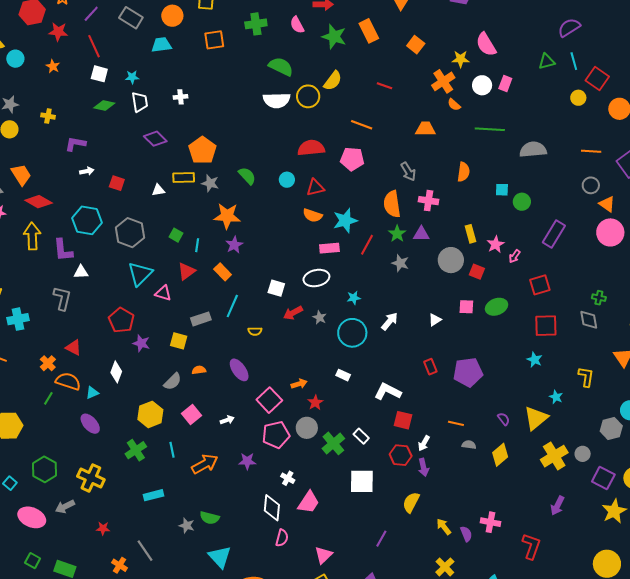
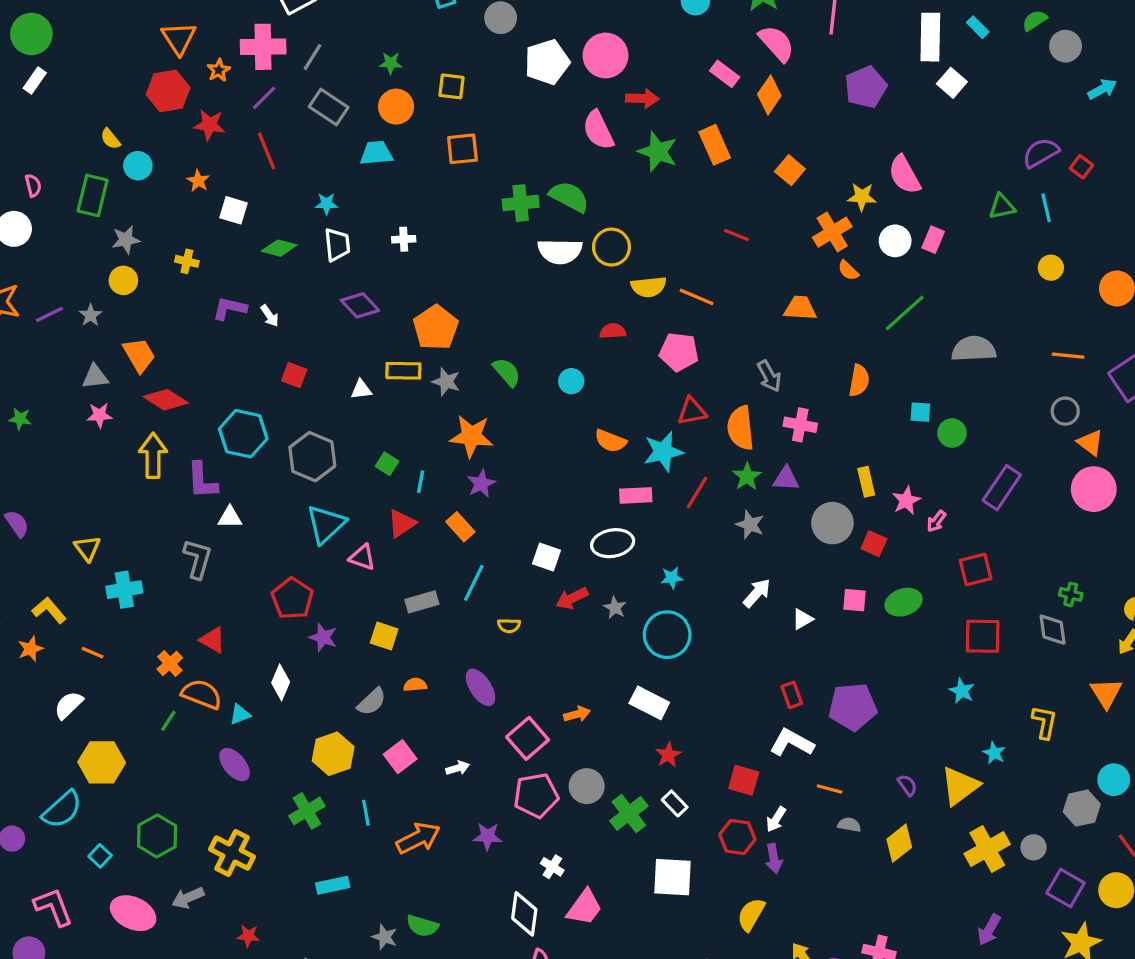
green cross: (256, 24) -> (521, 203), moved
pink semicircle: (297, 25) -> (598, 130), size x1.4
white square: (99, 74) -> (234, 210), moved
red square: (597, 78) -> (1081, 167), moved, size x0.6
yellow semicircle: (333, 81) -> (649, 287), moved, turned 45
green line: (490, 129) -> (905, 313), turned -48
red semicircle: (311, 148) -> (613, 331), size x0.6
white arrow: (87, 171) -> (270, 316), moved, turned 64
red triangle: (315, 187) -> (692, 411), moved
white arrow: (390, 321) -> (757, 593), moved
white rectangle: (343, 375) -> (649, 703), size x1.6
white L-shape: (388, 392) -> (792, 743), moved
red star: (315, 403) -> (668, 755), moved

